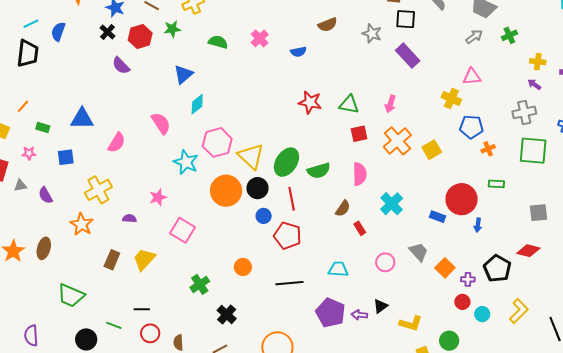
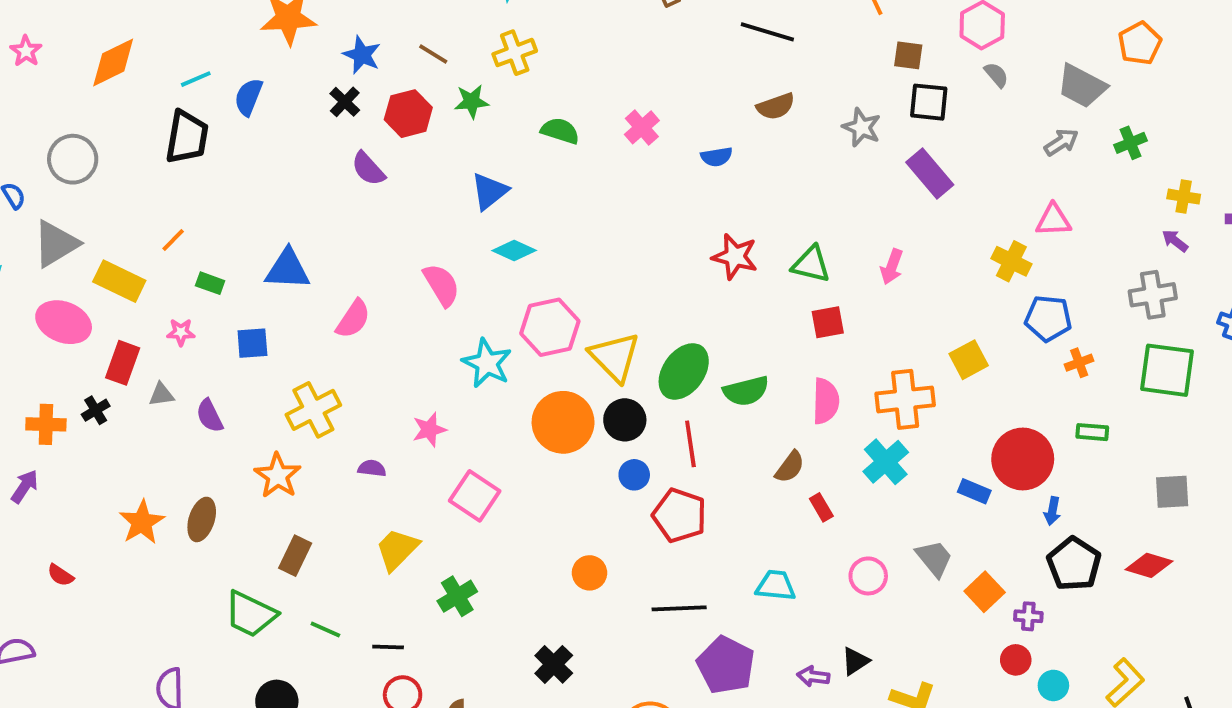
cyan diamond: (197, 104) -> (514, 250), turned 60
orange cross: (397, 141) -> (905, 399), moved, turned 32
brown rectangle: (112, 260) -> (295, 556), moved
black pentagon: (497, 268) -> (1074, 564), moved
green cross: (200, 284) -> (457, 596), moved
purple pentagon: (330, 313) -> (726, 665), moved
green line: (114, 325) -> (325, 629), moved

